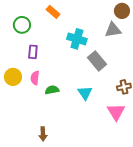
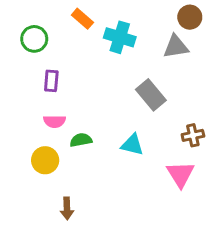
cyan cross: (77, 39) -> (120, 37), moved
yellow circle: (13, 77) -> (45, 160), moved
pink semicircle: (35, 78) -> (54, 121), turned -96
cyan triangle: (85, 93) -> (132, 145), turned -42

